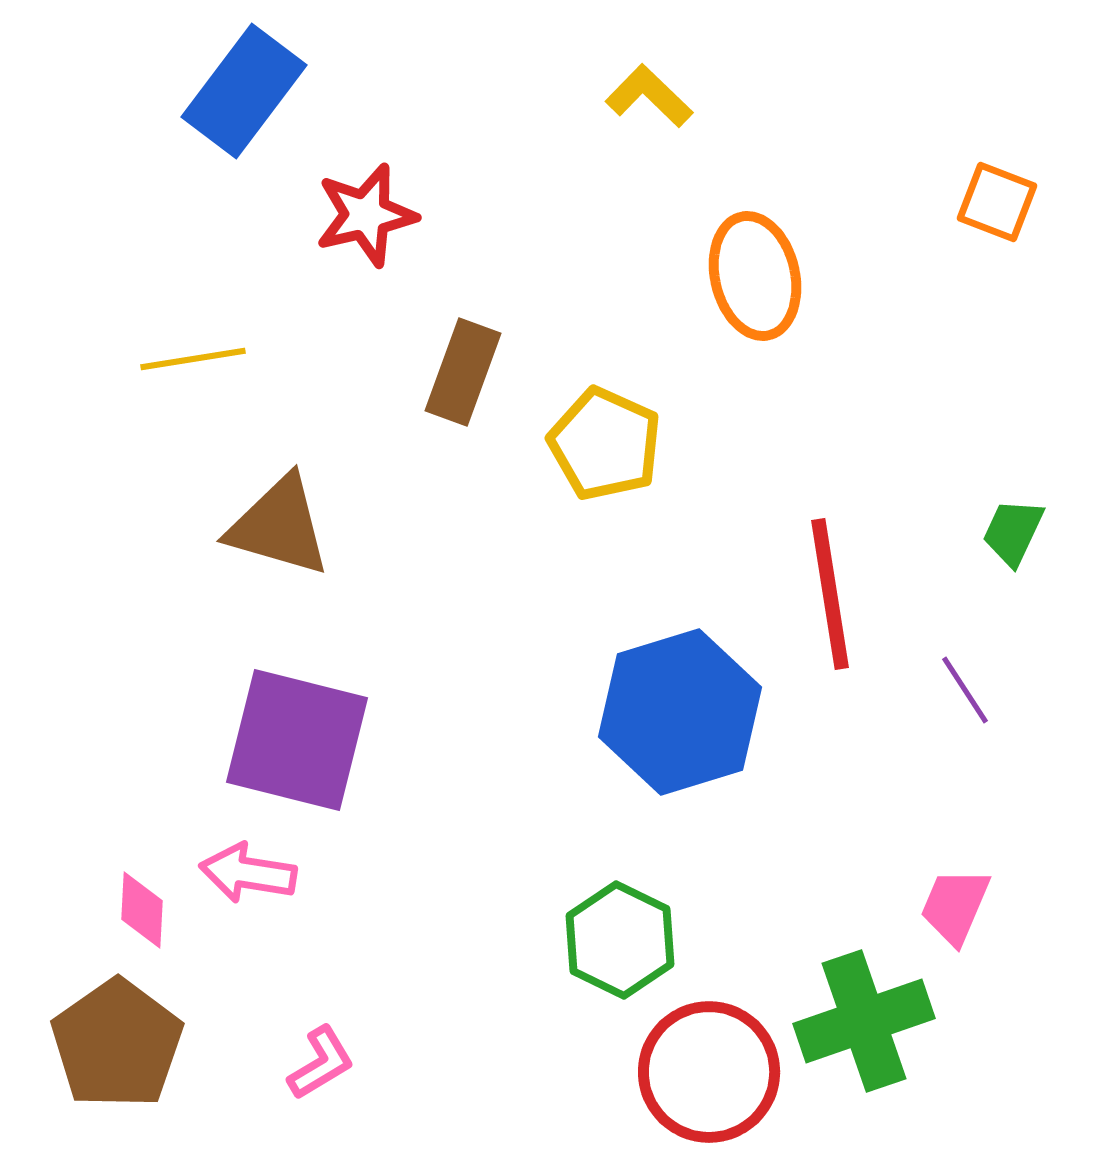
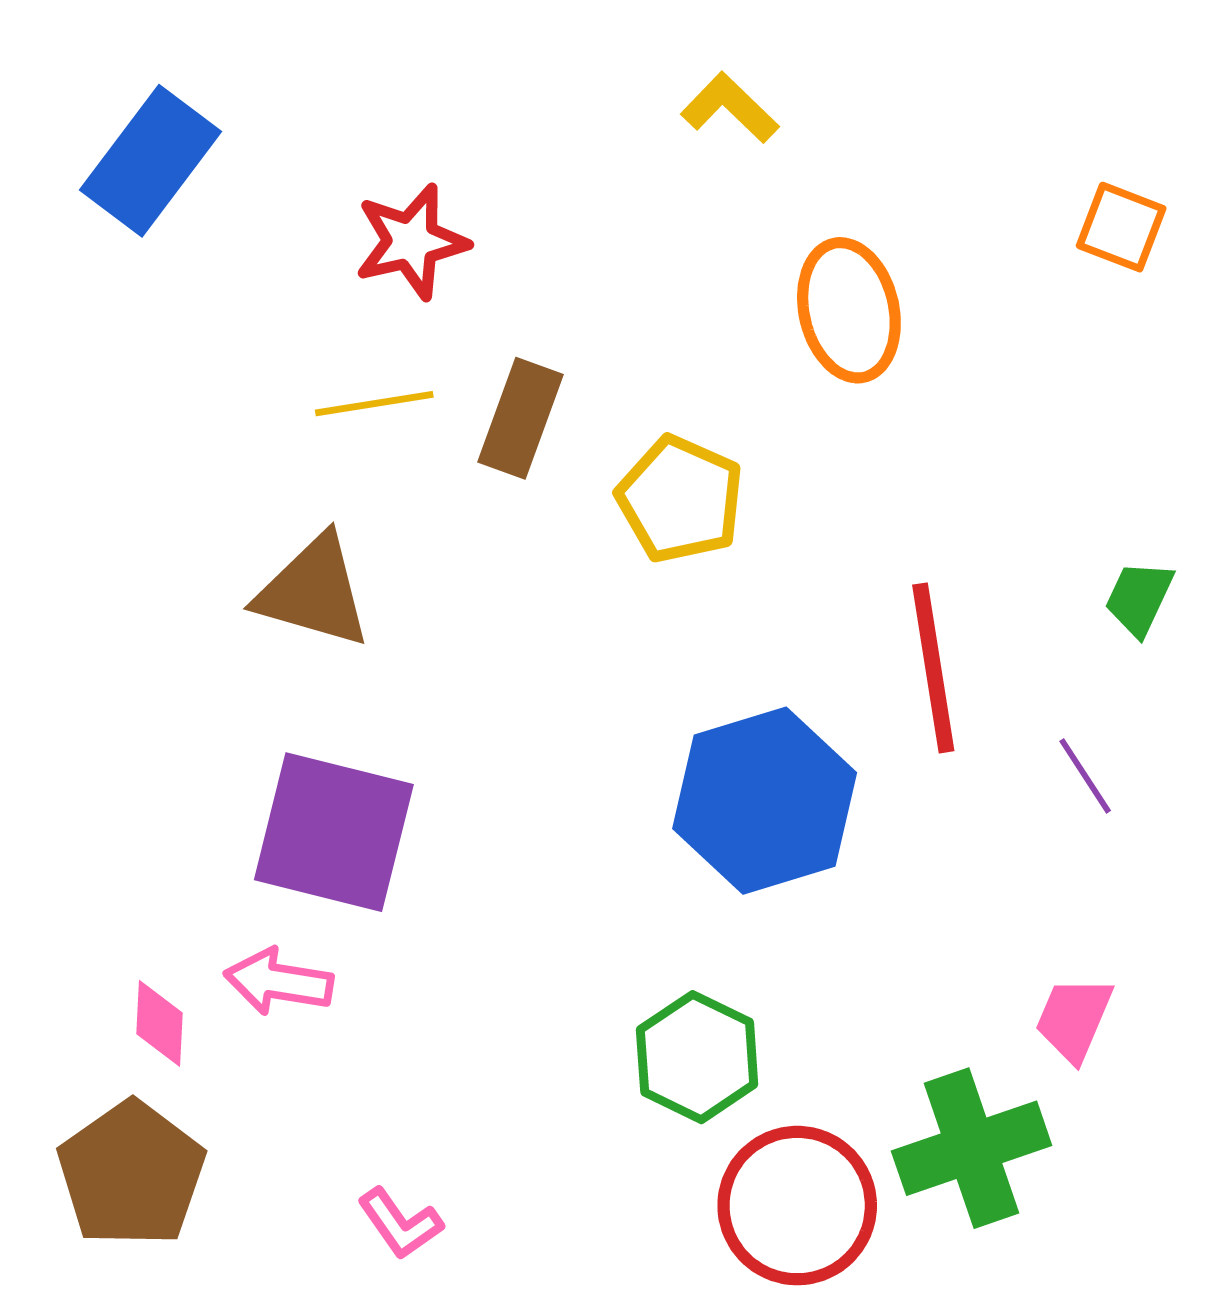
blue rectangle: (244, 91) -> (150, 161), moved
yellow line: (193, 359) -> (374, 404), moved
pink L-shape: (321, 1063) -> (400, 1224), moved, turned 86

